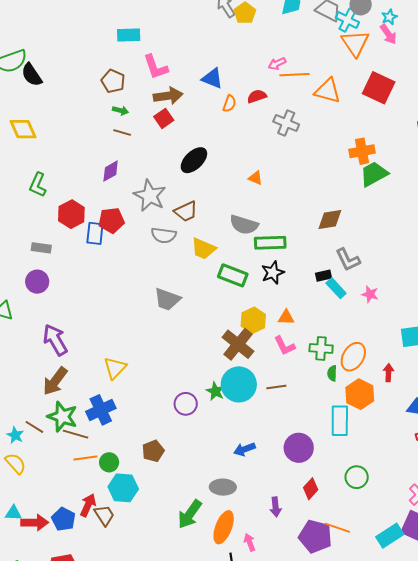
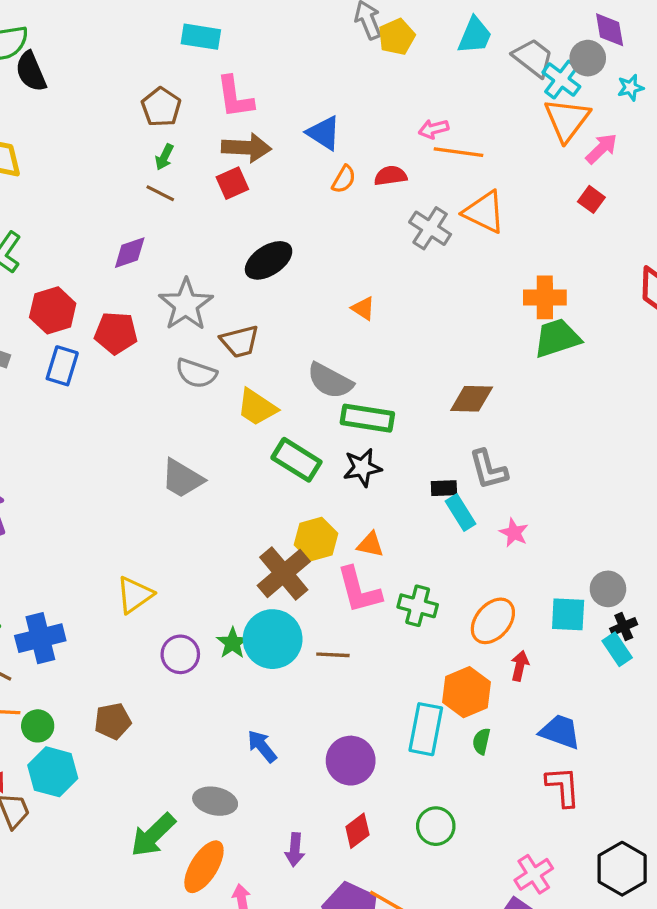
pink arrow: (388, 34) -> (601, 149), moved, turned -110
red square: (379, 88) -> (591, 199), size x0.5
orange triangle: (328, 91) -> (484, 212), moved
green arrow: (121, 111) -> (164, 157), turned 91
blue rectangle: (95, 233) -> (62, 366), moved
pink L-shape: (285, 346) -> (359, 590), size x1.4
orange ellipse: (353, 357) -> (493, 621), moved
yellow triangle: (115, 368) -> (135, 595), moved
green semicircle: (332, 373) -> (481, 741), moved
blue arrow: (244, 449) -> (262, 746), turned 60

